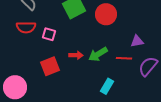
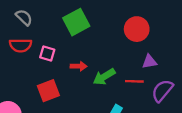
red circle: (106, 14) -> (137, 29), moved
red arrow: (76, 55) -> (79, 66), moved

